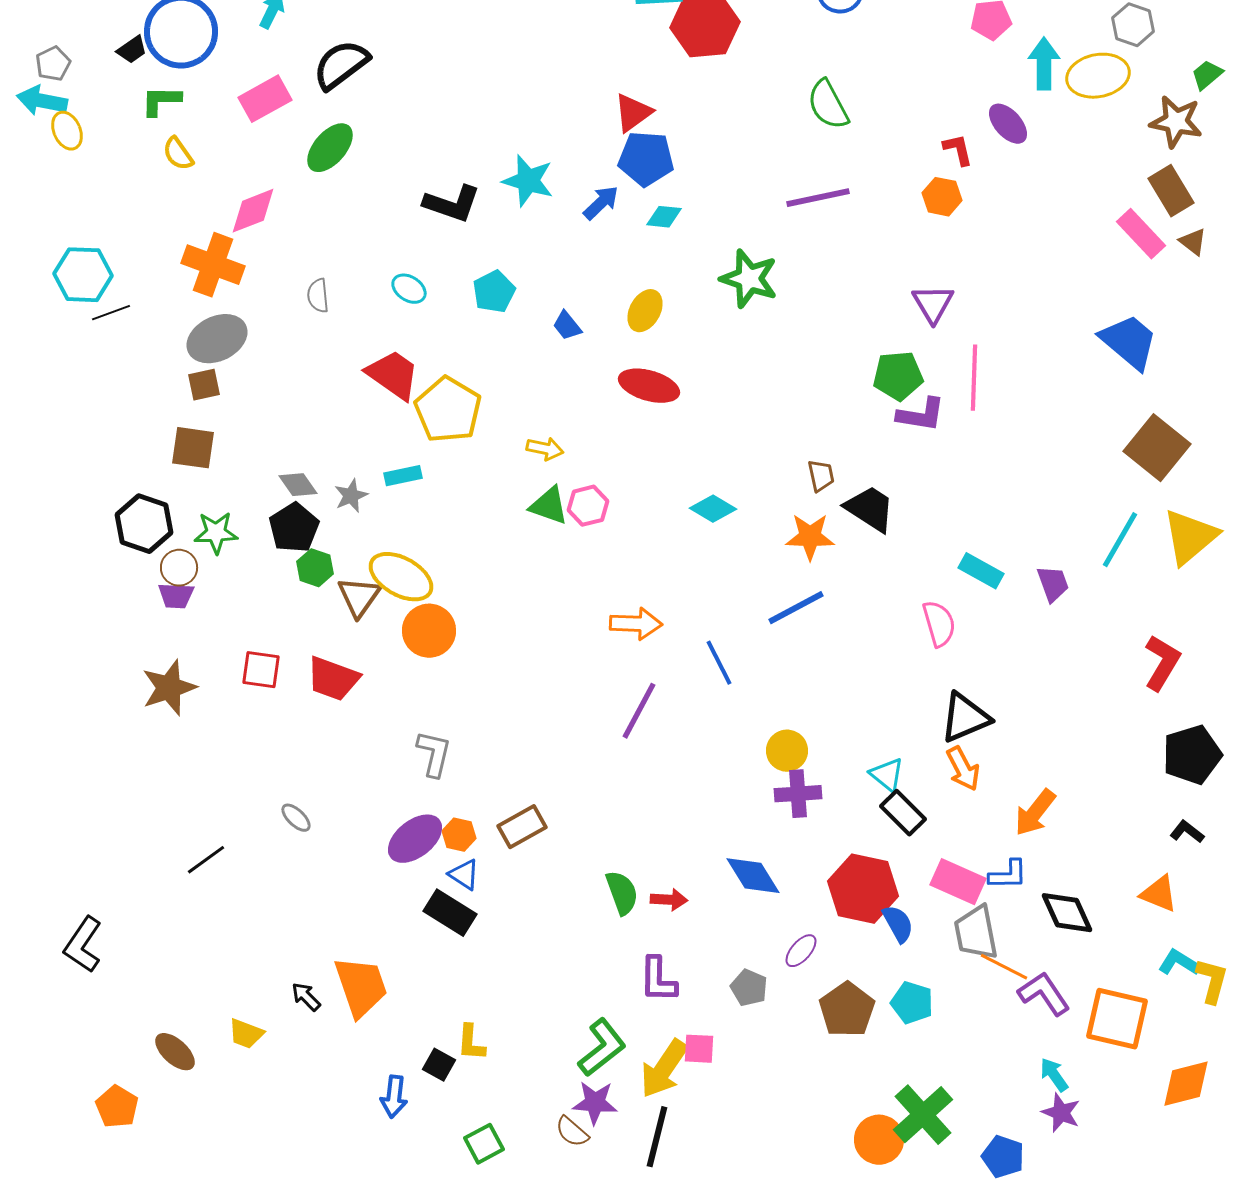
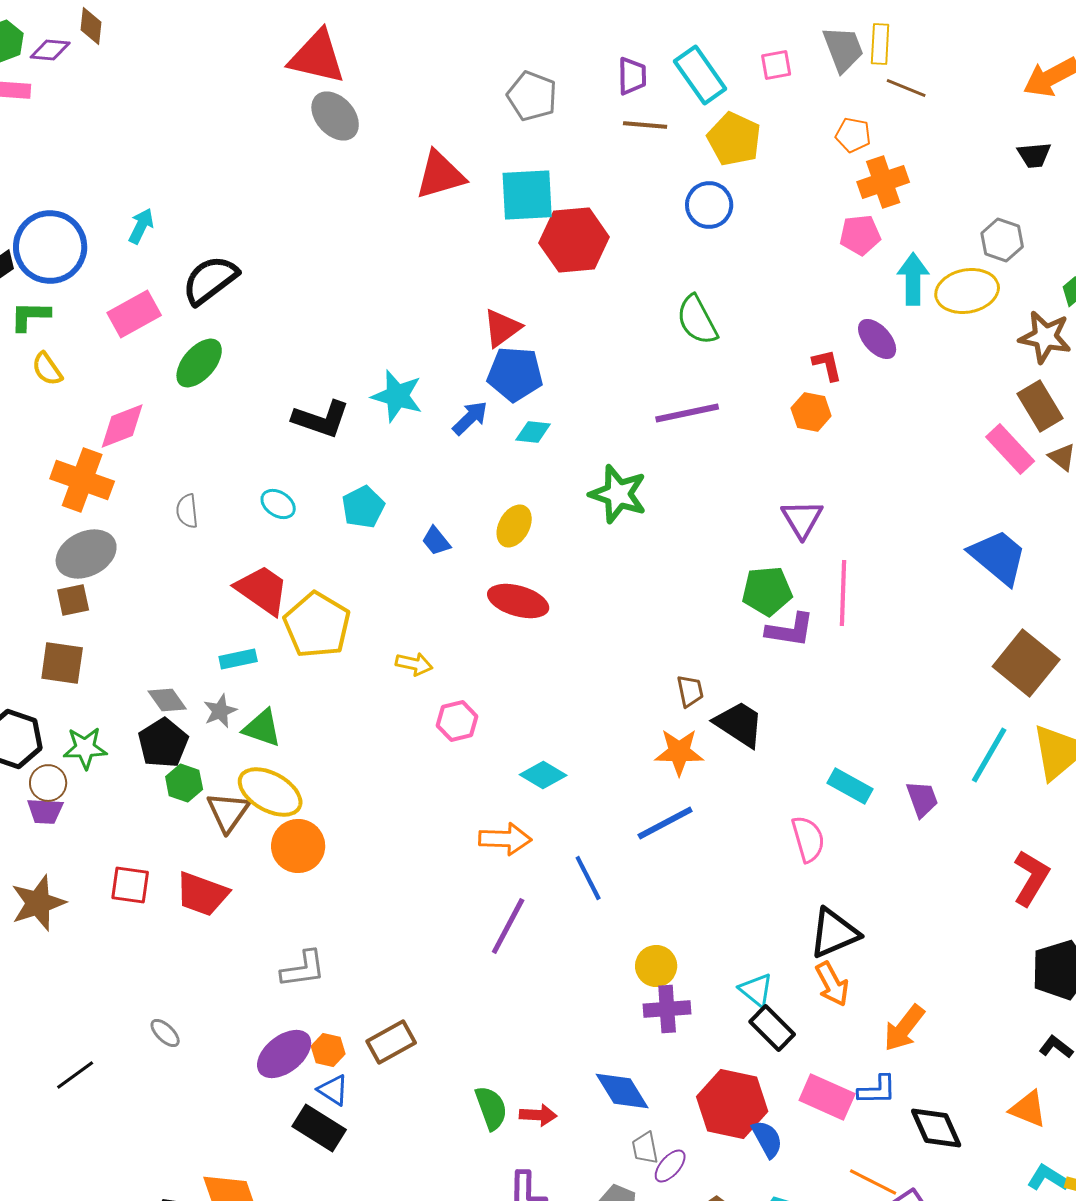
cyan rectangle: (403, 476) -> (238, 659), moved
green triangle: (549, 506) -> (262, 728), moved
cyan diamond: (713, 509) -> (543, 775), moved
gray L-shape: (434, 754) -> (303, 969), turned 69
gray trapezoid: (976, 933) -> (645, 1148), moved, size x0.6

